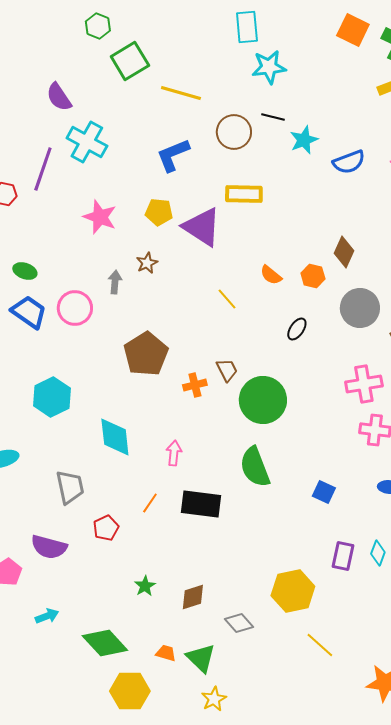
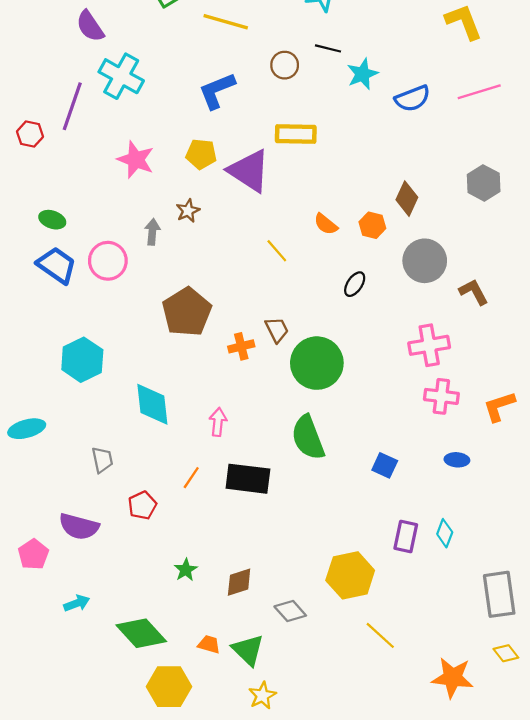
brown circle: (234, 132) -> (285, 65), size x0.7
gray trapezoid: (70, 487) -> (102, 460), size x0.7

